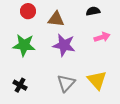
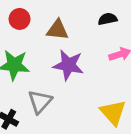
gray triangle: (66, 83) -> (40, 102), moved

